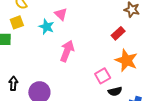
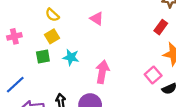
cyan star: (46, 27) -> (71, 57), moved
pink arrow: (67, 51) -> (102, 72), moved

